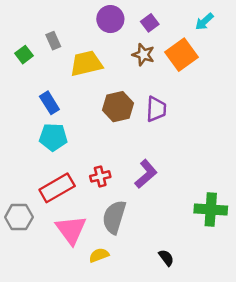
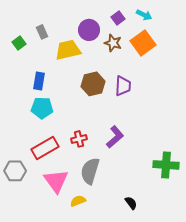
purple circle: (110, 19) -> (89, 30), moved
cyan arrow: (204, 22) -> (144, 15), moved, turned -112
blue rectangle: (49, 103) -> (39, 81), turned 42

